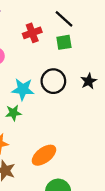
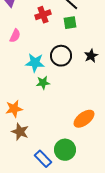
green star: (13, 113) -> (43, 83), moved
orange ellipse: (44, 155) -> (84, 119), moved

